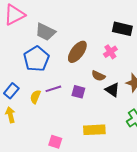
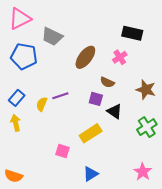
blue pentagon: (36, 59) -> (24, 56), moved, turned -30
black triangle: (112, 90) -> (115, 111), moved
purple square: (78, 92) -> (96, 99), moved
yellow rectangle: (94, 130) -> (91, 133), moved, turned -30

